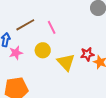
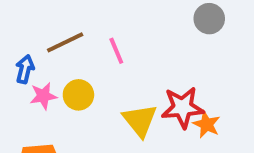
yellow circle: (43, 50) -> (78, 95), moved
red star: (87, 54) -> (183, 107), size x1.5

